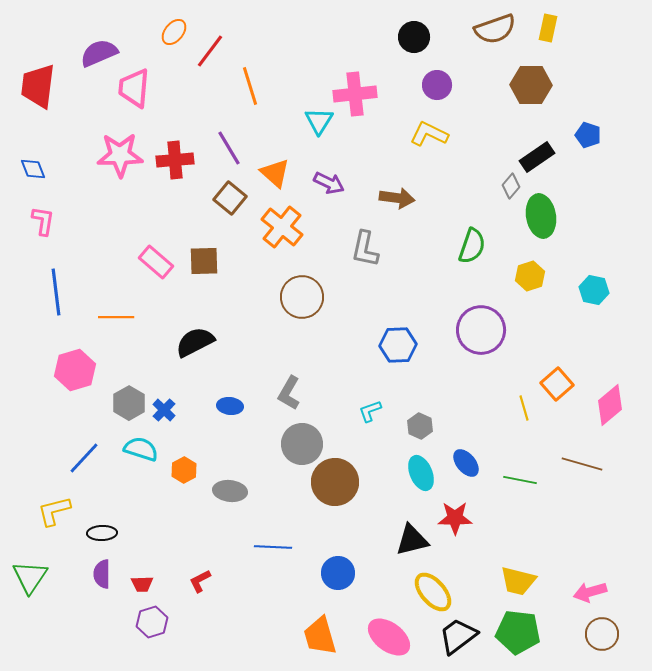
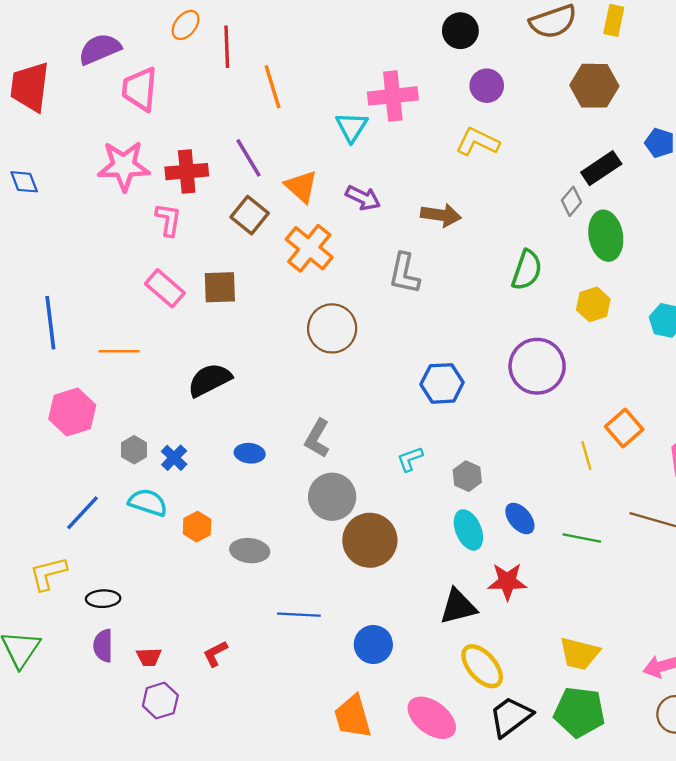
red line: (210, 51) -> (227, 47), turned -39
pink L-shape: (43, 221) -> (168, 220), moved
gray hexagon: (129, 403) -> (134, 450), size x0.7

